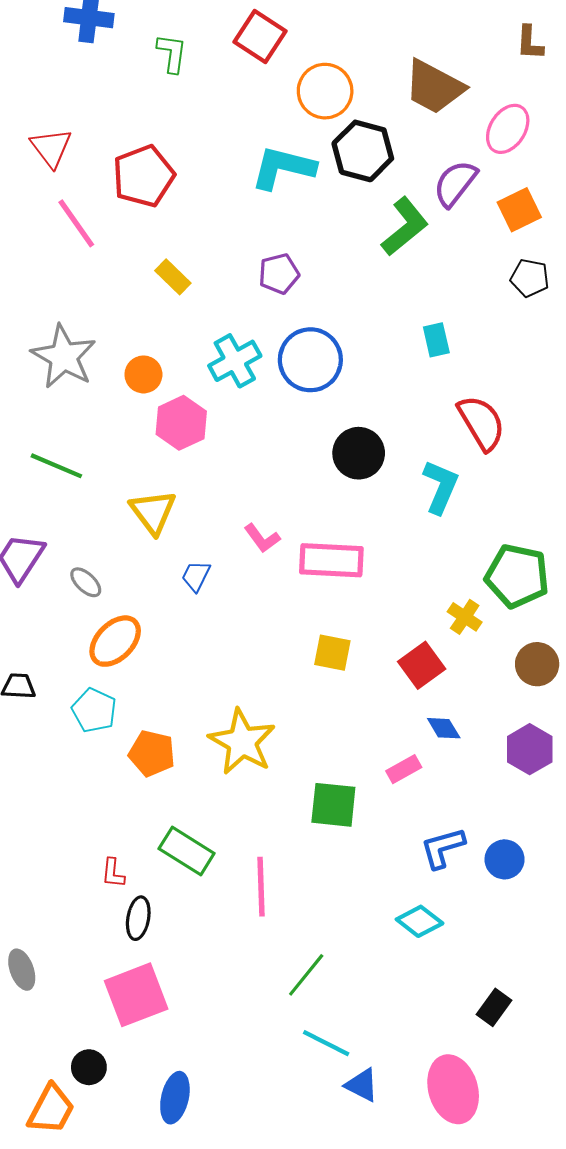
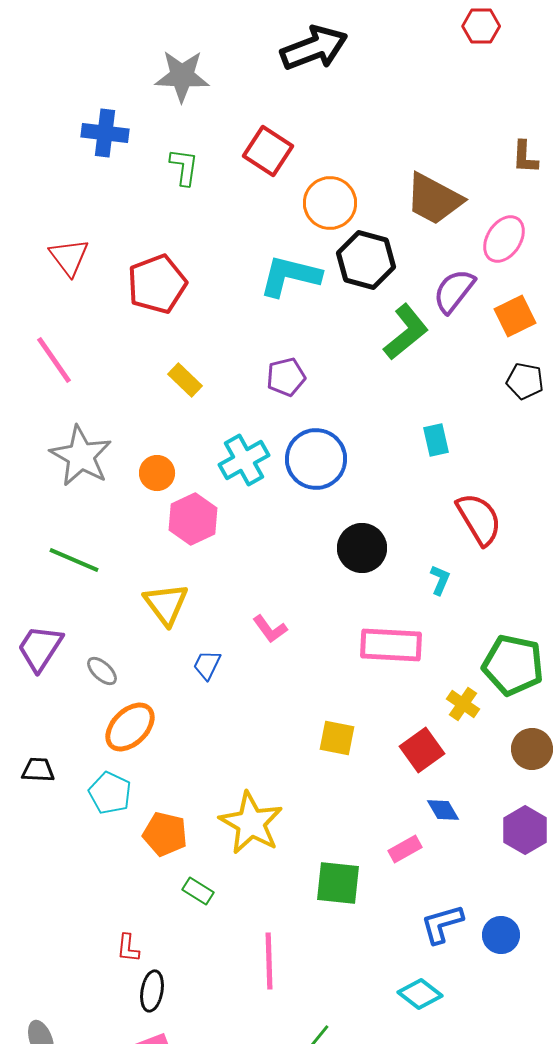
pink line: (76, 223) -> (54, 360), moved
cyan L-shape: (441, 487) -> (440, 580), size x0.6
pink rectangle: (331, 560) -> (391, 645), moved
green rectangle: (187, 851) -> (198, 891), moved, size x0.6

